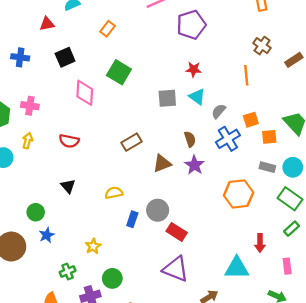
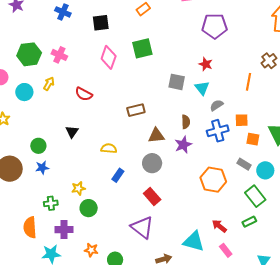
green square: (119, 72) -> (142, 48), turned 30
gray circle: (158, 210) -> (152, 163), moved
red arrow: (260, 243) -> (219, 226), turned 112
pink rectangle: (287, 266) -> (226, 250), moved, turned -48
green circle: (112, 278) -> (89, 208), moved

